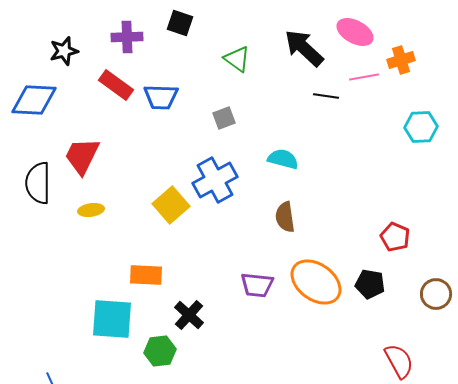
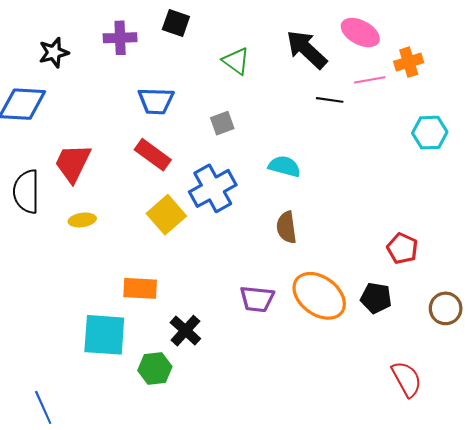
red rectangle: (116, 85) -> (153, 155), moved

